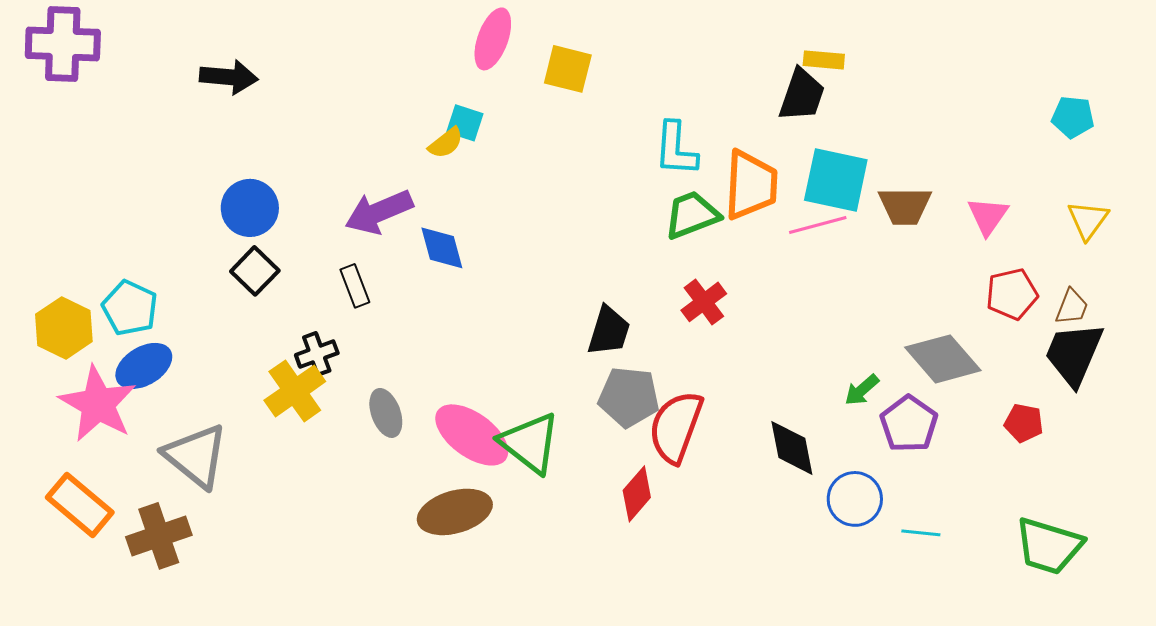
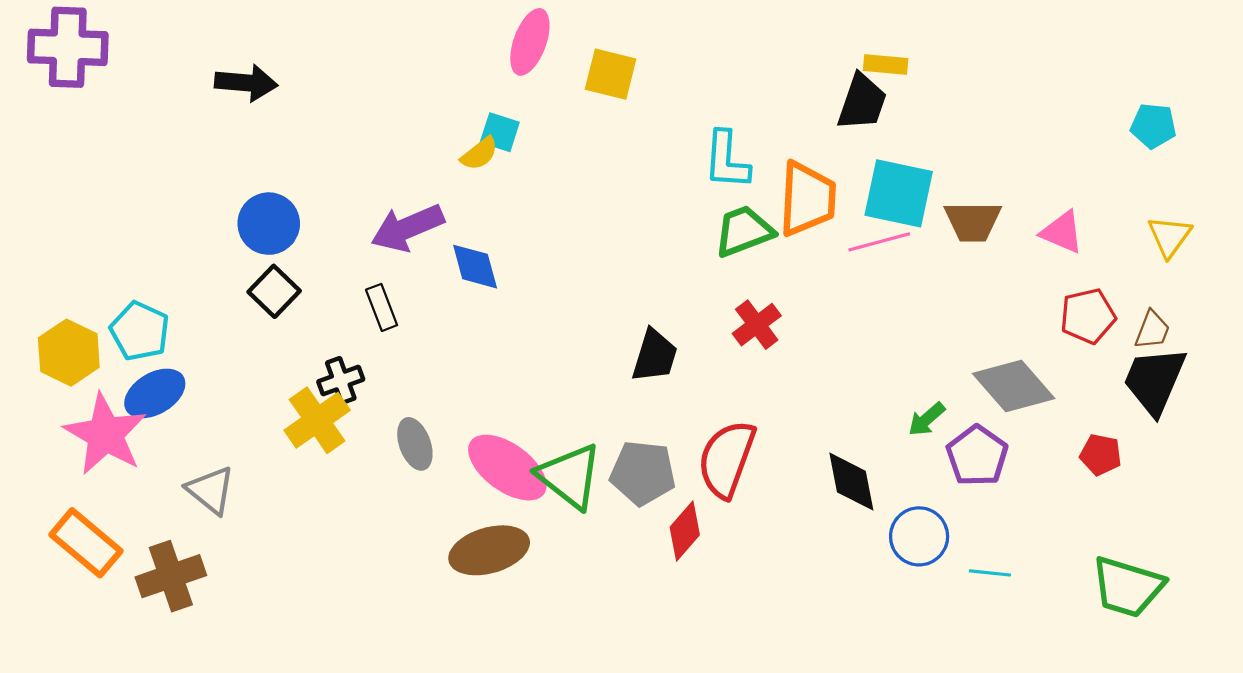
pink triangle: (988, 216) -> (1062, 232), turned -42
gray pentagon: (629, 397) -> (643, 473), moved
gray triangle: (196, 456) -> (211, 490), size x0.7

